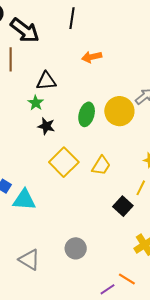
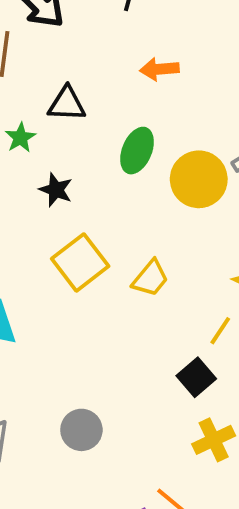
green star: (36, 103) -> (20, 138), moved
green ellipse: (87, 114) -> (137, 151), moved
black square: (123, 206) -> (196, 377), moved

